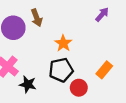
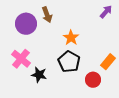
black pentagon: (61, 70) -> (69, 62), turned -30
red circle: (79, 88) -> (93, 80), moved

